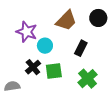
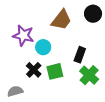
black rectangle: (81, 48) -> (80, 55), moved

